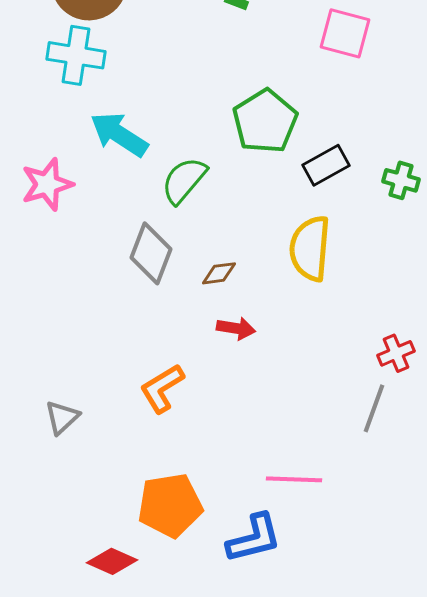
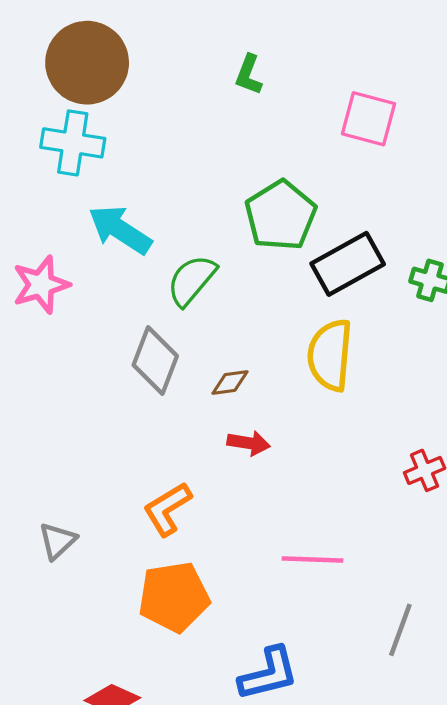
black rectangle: (326, 165) -> (348, 264), size x1.4
gray line: (374, 408) -> (400, 630), moved
pink line: (294, 479) -> (312, 559), moved
orange pentagon: (170, 505) -> (174, 597), moved

